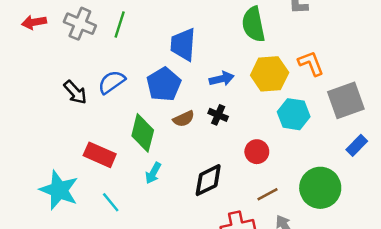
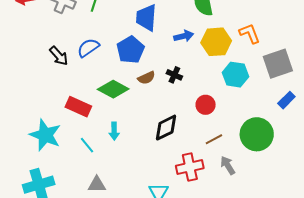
blue arrow: (222, 79) -> (184, 36), moved
green diamond: (143, 133) -> (113, 89), turned -76
cyan arrow: (153, 173) -> (114, 131), moved, turned -30

